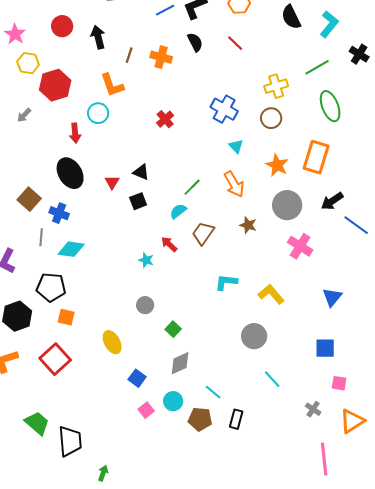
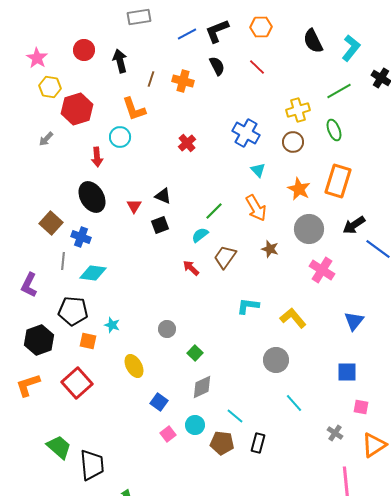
green ellipse: (330, 106) -> (334, 130), moved, size x0.7
cyan star: (146, 260) -> (112, 325), moved

